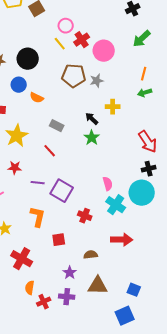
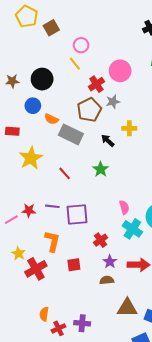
red cross: (82, 40) -> (96, 84), moved
brown pentagon: (74, 76) -> (89, 110), moved, turned -30
gray rectangle: (57, 126) -> (71, 134), moved, size x1.6
green star: (92, 138) -> (101, 169), moved
red star: (15, 168) -> (29, 210), moved
purple square: (62, 191) -> (77, 214), turned -35
red cross: (85, 216) -> (101, 240), turned 32
red cross: (22, 259) -> (36, 269), moved, turned 30
purple star: (70, 273) -> (110, 262), moved
brown triangle: (98, 286) -> (127, 308), moved

